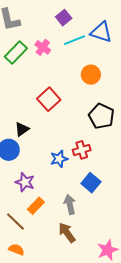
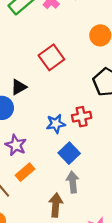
blue square: (91, 183) -> (69, 153), moved
gray arrow: (70, 204) -> (73, 182), moved
brown arrow: (67, 233) -> (56, 205), turned 35

